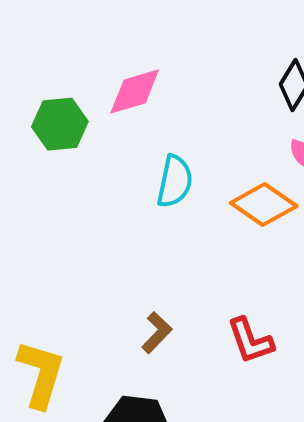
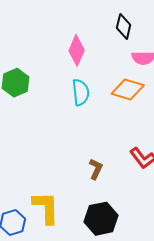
pink diamond: (135, 91) -> (77, 50), moved, turned -32

